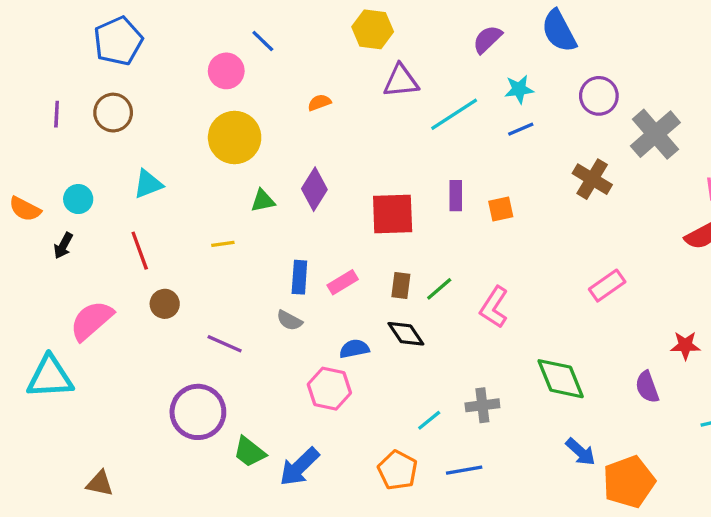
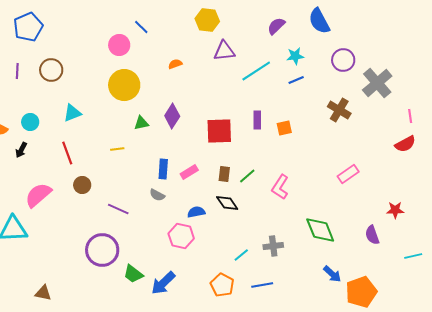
blue pentagon: (118, 41) -> (28, 27), moved

